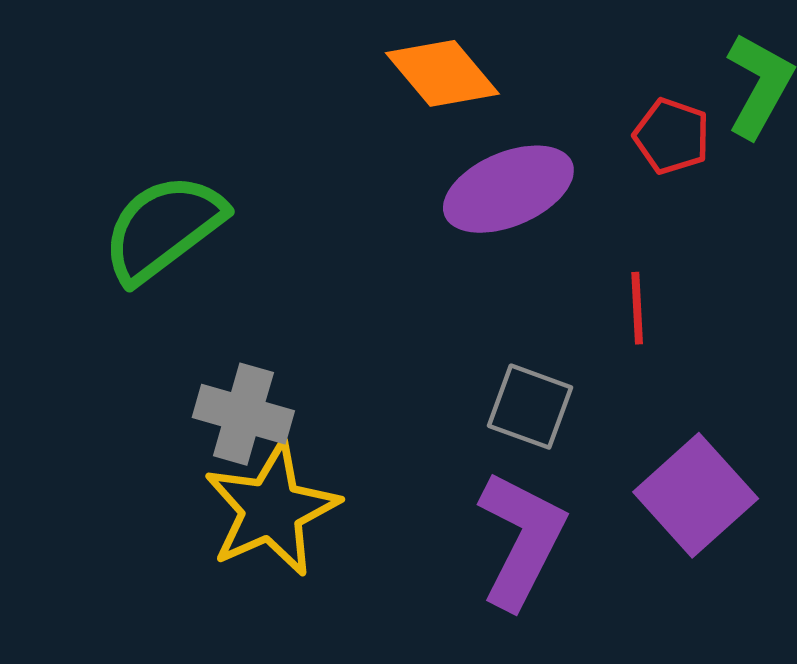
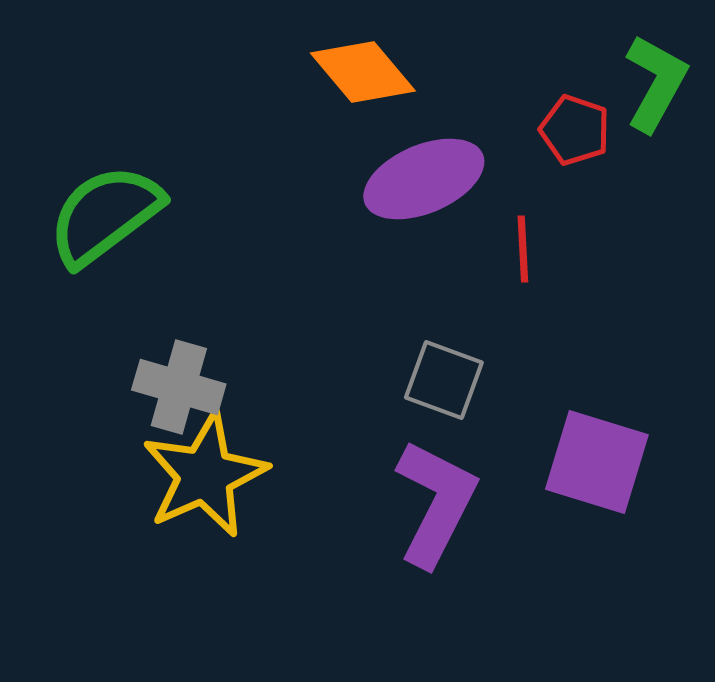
red line: (637, 308) -> (523, 249), moved
purple square: (696, 495) -> (597, 462), turned -31

